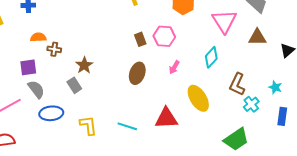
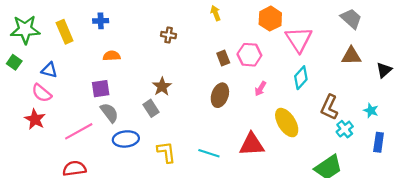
pink triangle: (224, 21) -> (299, 39), moved
brown cross: (54, 49) -> (169, 35), moved

